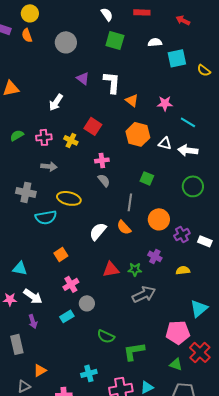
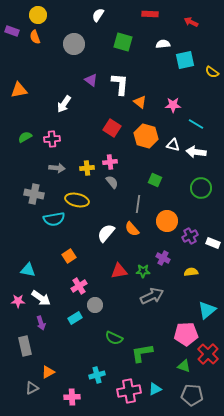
white semicircle: (107, 14) -> (98, 15), moved, turned -112
red square: (93, 126) -> (112, 128), moved
yellow cross: (71, 140) -> (87, 168), moved, turned -32

